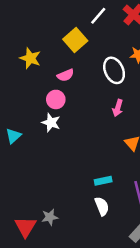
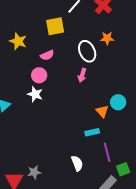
yellow square: (75, 40) -> (55, 26), turned 30
pink arrow: (118, 108) -> (82, 75), moved
cyan rectangle: (103, 181) -> (92, 132), moved

